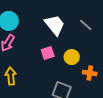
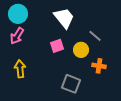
gray line: (86, 25) -> (95, 36), moved

